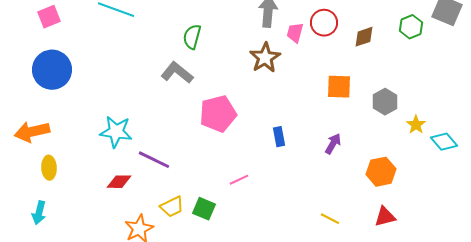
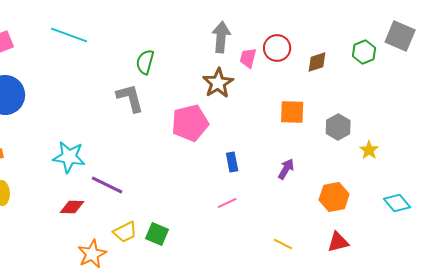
gray L-shape: (177, 73) -> (130, 98), turned 36
pink pentagon: (218, 114) -> (190, 123), moved
cyan diamond: (444, 142) -> (397, 203), moved
pink line: (239, 180) -> (227, 203), moved

